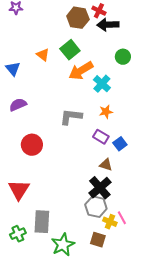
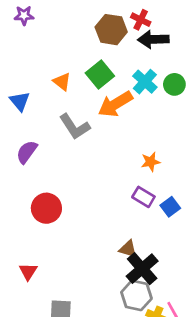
cyan cross: (102, 84) -> (145, 82), moved
purple semicircle: (18, 105) -> (27, 152), turned -30
gray L-shape: (71, 117) -> (75, 127), moved, turned -130
brown triangle: (106, 165) -> (128, 249), moved
red triangle: (19, 190) -> (28, 271), size x0.6

